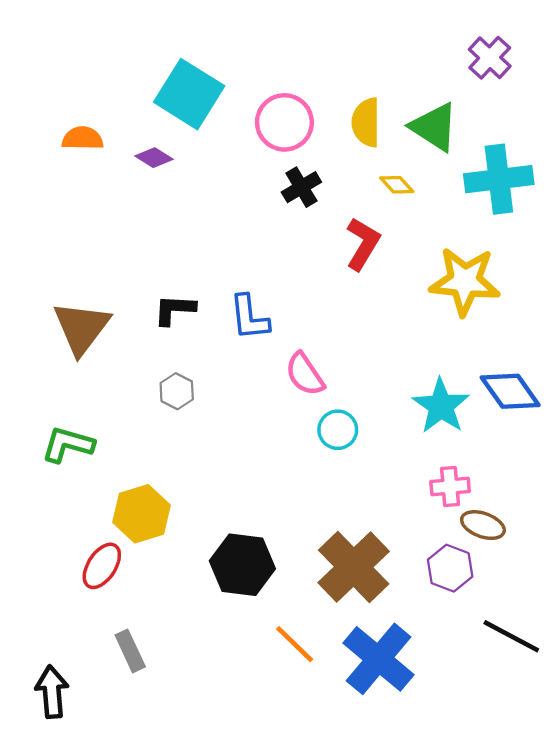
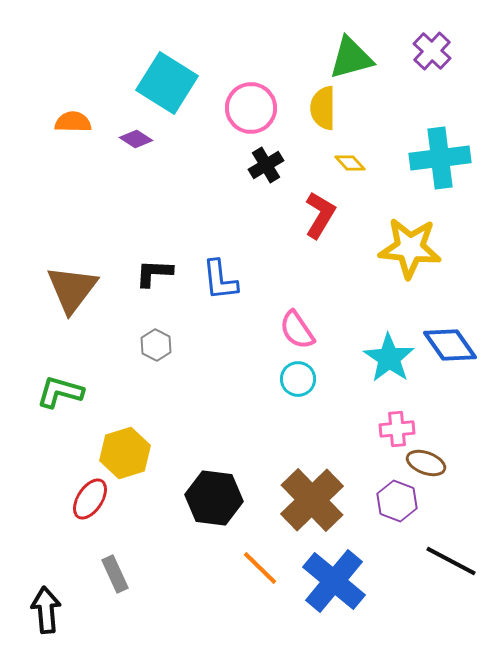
green triangle: (434, 127) -> (351, 58), moved, turned -48
pink semicircle: (305, 374) -> (297, 330), moved

